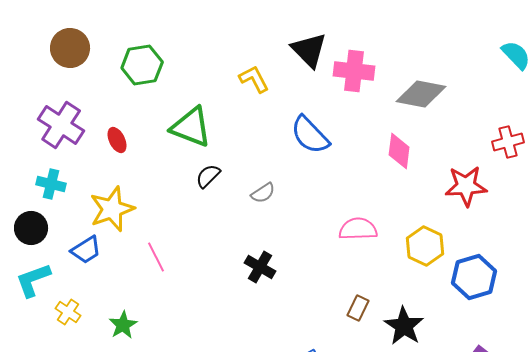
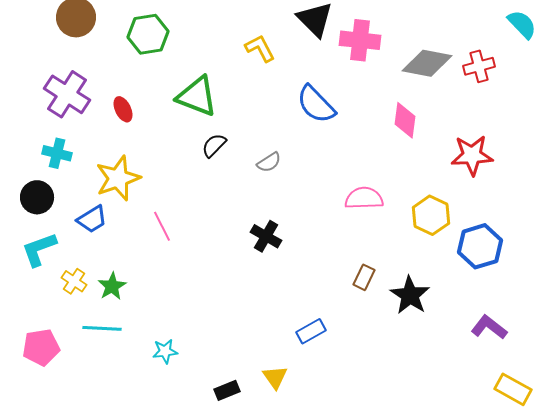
red cross: (508, 142) -> (479, 66), moved
green star: (123, 325) -> (112, 286), moved

